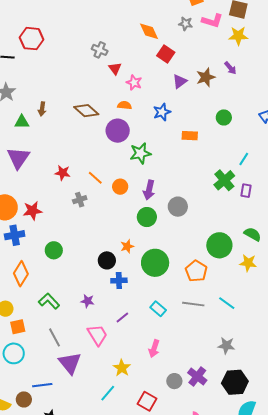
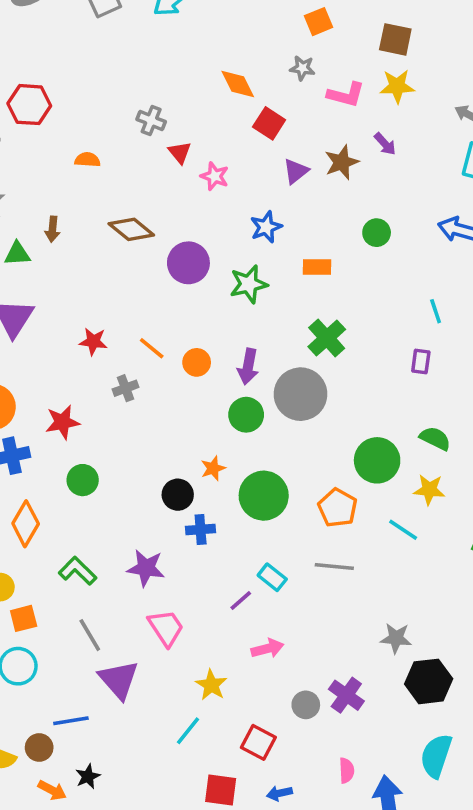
pink L-shape: (212, 21) -> (346, 95), moved
orange semicircle: (125, 105) -> (87, 160), moved
green star: (140, 153) -> (249, 284), moved
cyan line: (244, 159) -> (436, 311), moved, turned -48
green cross: (224, 180) -> (327, 338), moved
gray circle: (178, 207) -> (300, 394), size x1.5
red star: (33, 211) -> (62, 422), moved
purple star: (87, 301) -> (146, 568), size x1.5
cyan line: (227, 303) -> (403, 530), moved
purple line: (122, 317) -> (241, 601), moved
pink arrow: (154, 349) -> (267, 648), turned -120
black hexagon: (235, 382) -> (429, 681), moved

